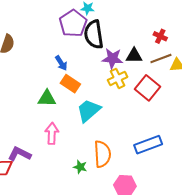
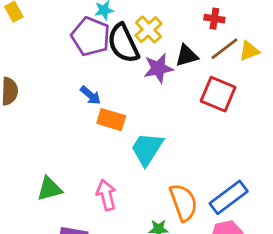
yellow cross: (118, 78) -> (148, 30), moved
green triangle: (47, 98) -> (49, 189), moved
blue rectangle: (148, 145) -> (229, 197), moved

